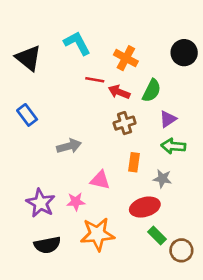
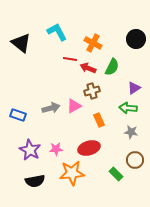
blue rectangle: (27, 115) -> (18, 115), moved, turned -35
purple triangle: (168, 119) -> (134, 88), moved
orange rectangle: (134, 162) -> (99, 120), turned -32
gray star: (162, 179) -> (131, 132), moved
pink triangle: (100, 180) -> (74, 106), moved, turned -42
red ellipse: (145, 207) -> (89, 148), moved
brown circle: (181, 250) -> (135, 160), moved

